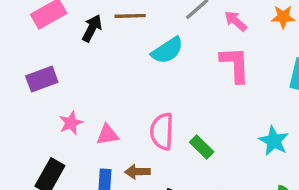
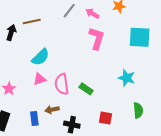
cyan semicircle: (167, 50) -> (40, 57), moved
pink L-shape: (235, 64) -> (97, 38), turned 30
pink triangle: (108, 135) -> (40, 79), moved

